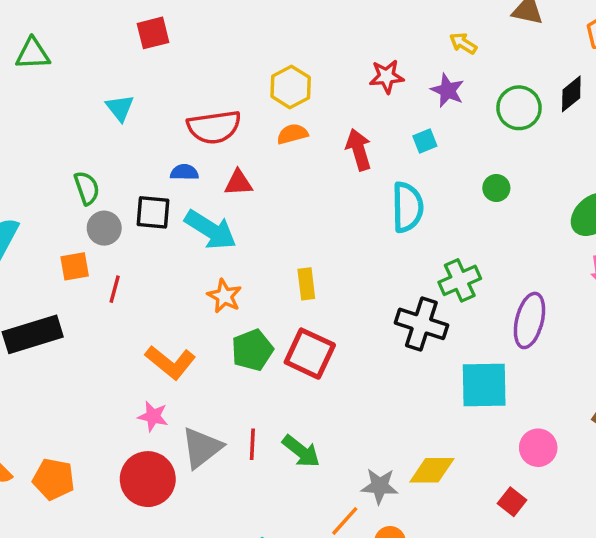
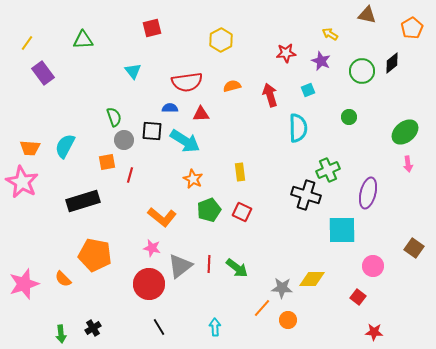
yellow hexagon: (291, 87) -> (221, 40), moved
red square: (310, 354) -> (242, 212), size x0.7
orange pentagon: (54, 479) -> (95, 255), moved, size x1.4

